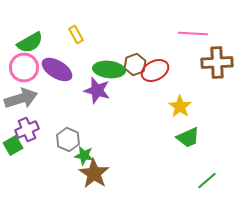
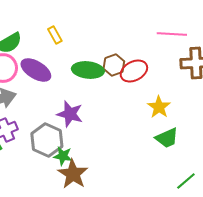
purple star: (97, 90) -> (70, 114), moved
gray hexagon: (68, 140) -> (47, 140), size x1.4

